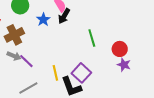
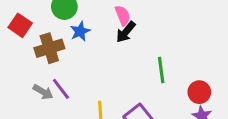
blue star: (43, 20) -> (80, 31), moved
gray arrow: (14, 56) -> (43, 92), moved

